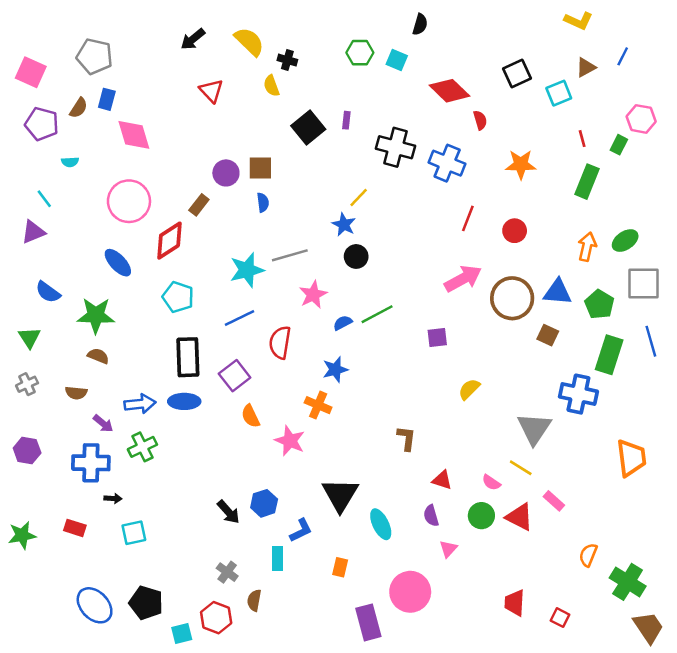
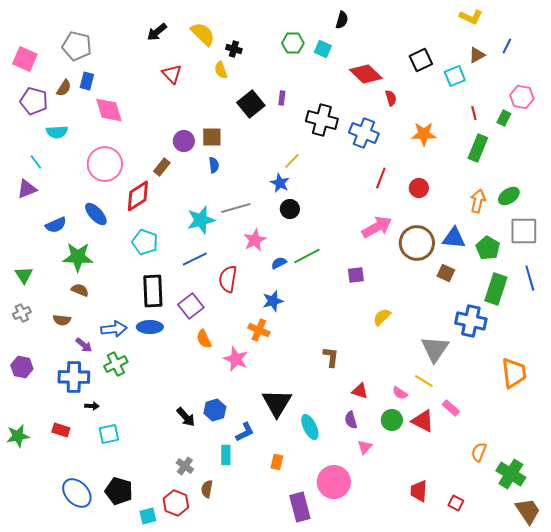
cyan semicircle: (70, 162) -> (57, 132), size x1.5
blue semicircle: (48, 292) -> (56, 225), moved, turned -60

